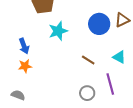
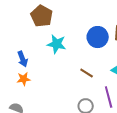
cyan star: (58, 31) -> (57, 44), turned 30

